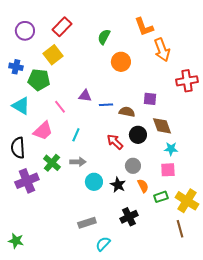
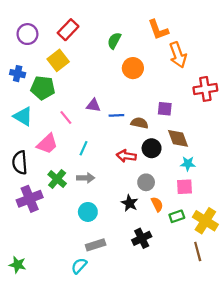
red arrow: (115, 142) -> (126, 156), turned -36
cyan circle: (94, 182) -> (88, 212), moved
cyan semicircle: (103, 244) -> (79, 266), moved

